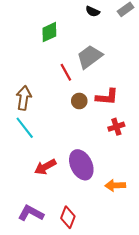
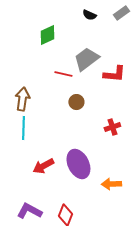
red line: (66, 72) -> (63, 74), turned -48
red L-shape: (107, 97) -> (114, 74), moved
cyan line: (25, 128) -> (23, 128), turned 40

